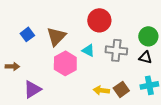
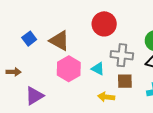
brown triangle: (56, 36) -> (59, 41), turned -45
cyan triangle: (88, 50) -> (98, 69), moved
brown square: (121, 89) -> (125, 81), moved, turned 35

